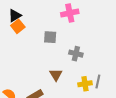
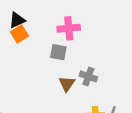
pink cross: (70, 13) -> (69, 28), moved
brown triangle: (56, 75) -> (67, 84), moved

